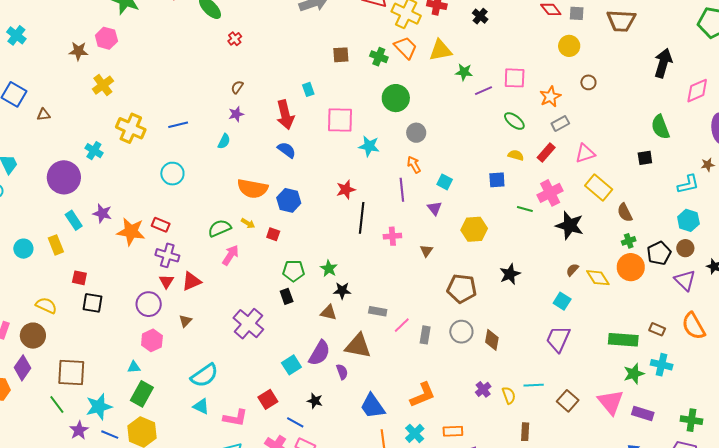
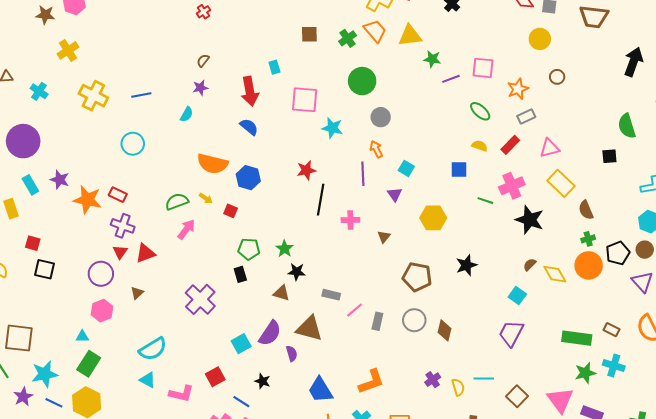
green cross: (379, 57) -> (348, 38), turned 30
cyan cross: (94, 151) -> (39, 91), moved

